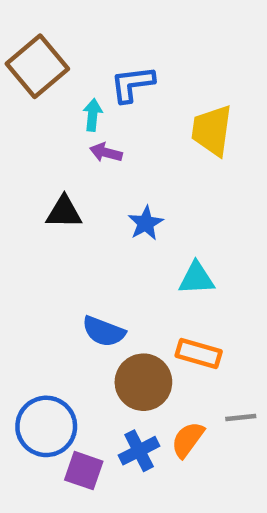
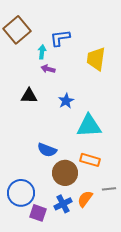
cyan triangle: (196, 278) -> (89, 126), size x1.5

